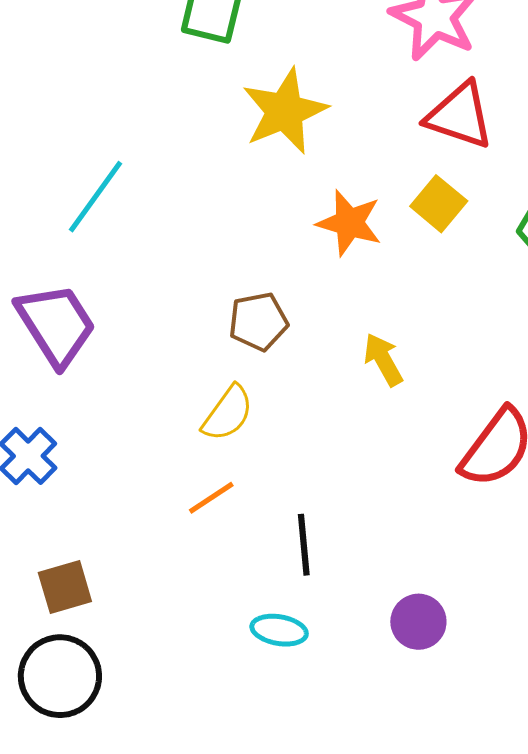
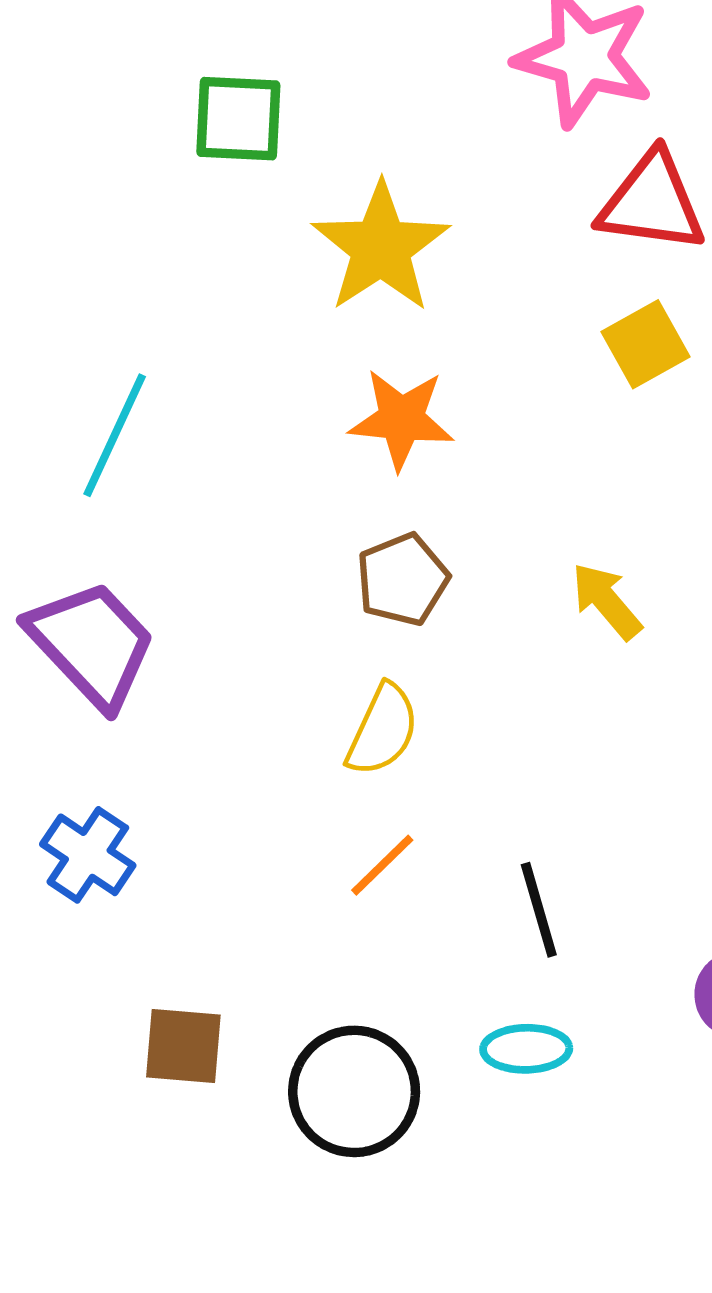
yellow square: (439, 204) -> (646, 344), turned 32
orange star: (349, 223) -> (401, 419), moved
brown square: (65, 587) -> (183, 1046), turned 32
black circle: (60, 676) -> (354, 1091), moved

